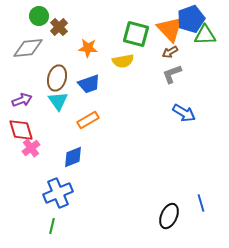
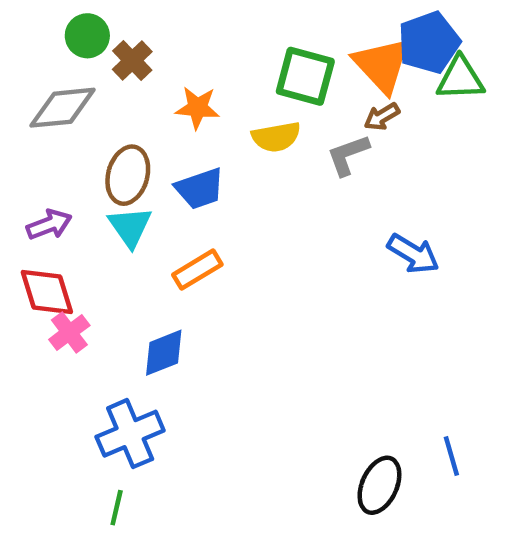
gray L-shape: (172, 74) -> (348, 155), moved

